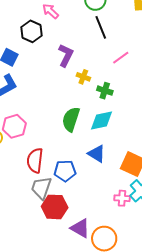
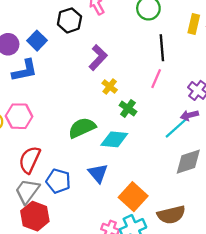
black line: (101, 27) -> (162, 48), moved
pink line: (121, 58) -> (156, 79), turned -48
green semicircle: (71, 119) -> (82, 128), turned 30

